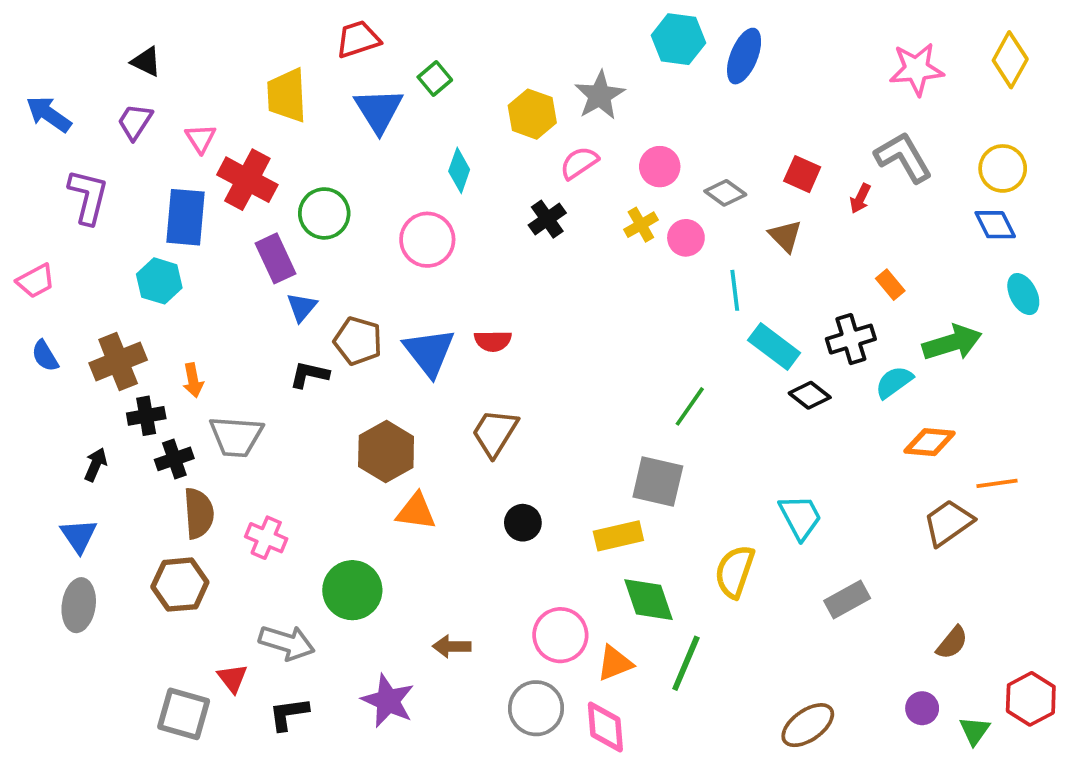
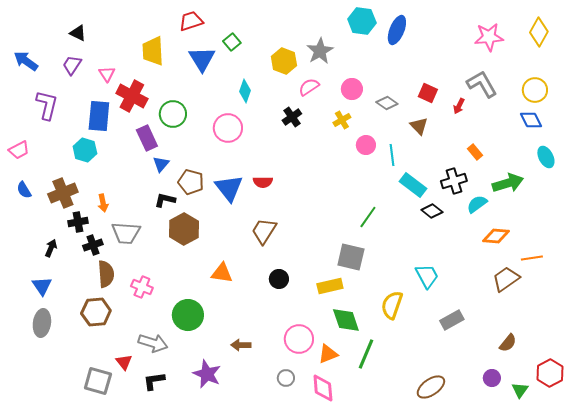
pink circle: (686, 238) -> (366, 145), moved
brown hexagon: (386, 451) -> (184, 229), moved
gray circle: (536, 708) -> (286, 378), size x0.6

